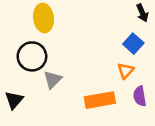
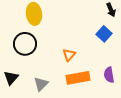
orange triangle: (126, 71) -> (69, 55), moved
gray triangle: (52, 80) -> (41, 84), moved

